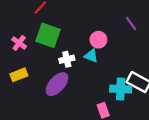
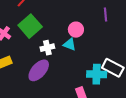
purple line: (131, 23) -> (105, 14), turned 32
green square: (48, 35) -> (30, 26), turned 30

